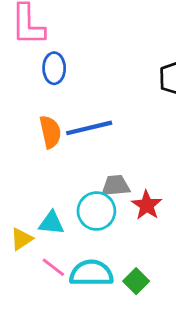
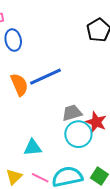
cyan circle: (96, 211) -> (78, 134), moved
yellow triangle: (22, 239) -> (14, 177), moved

